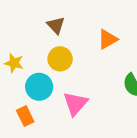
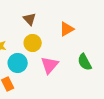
pink triangle: (75, 104) -> (50, 65), moved

